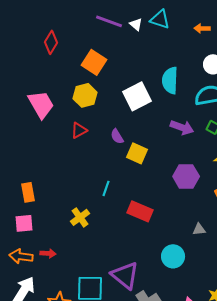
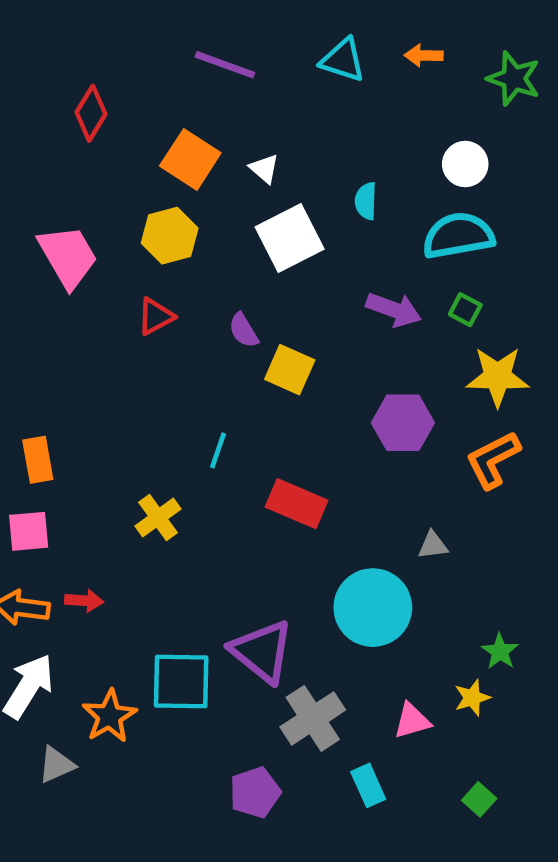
white triangle: (136, 24) -> (264, 169), moved
orange arrow: (202, 28) -> (424, 55), moved
cyan semicircle: (170, 80) -> (366, 201), size x0.6
cyan circle: (173, 256) -> (373, 608), size x1.4

